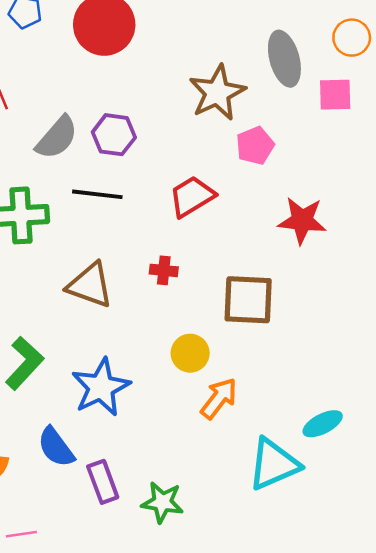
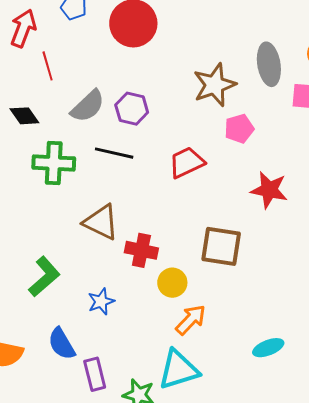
red cross: (164, 270) -> (141, 250), moved, size x1.5
blue star: (101, 387) -> (101, 302), size x0.6
cyan triangle: (274, 464) -> (179, 370), moved

